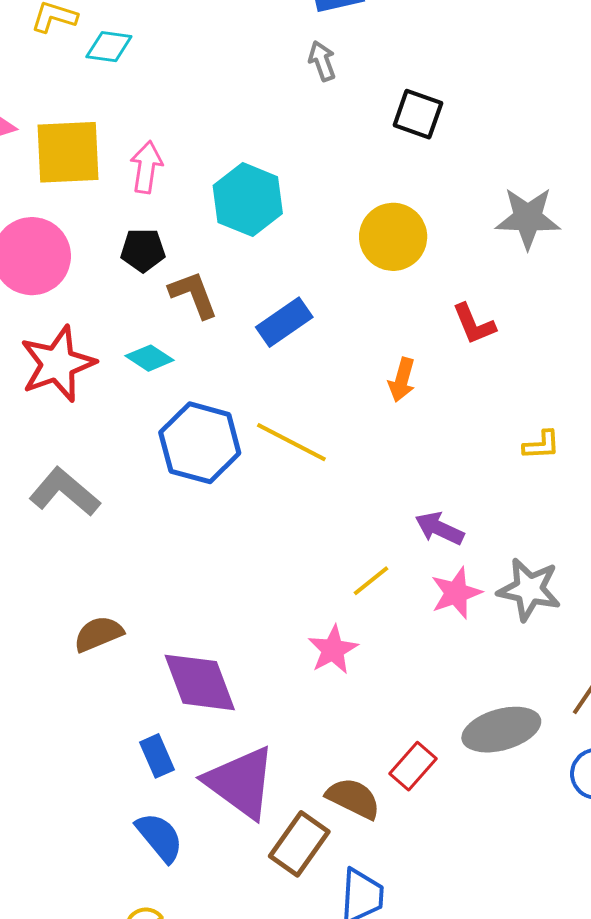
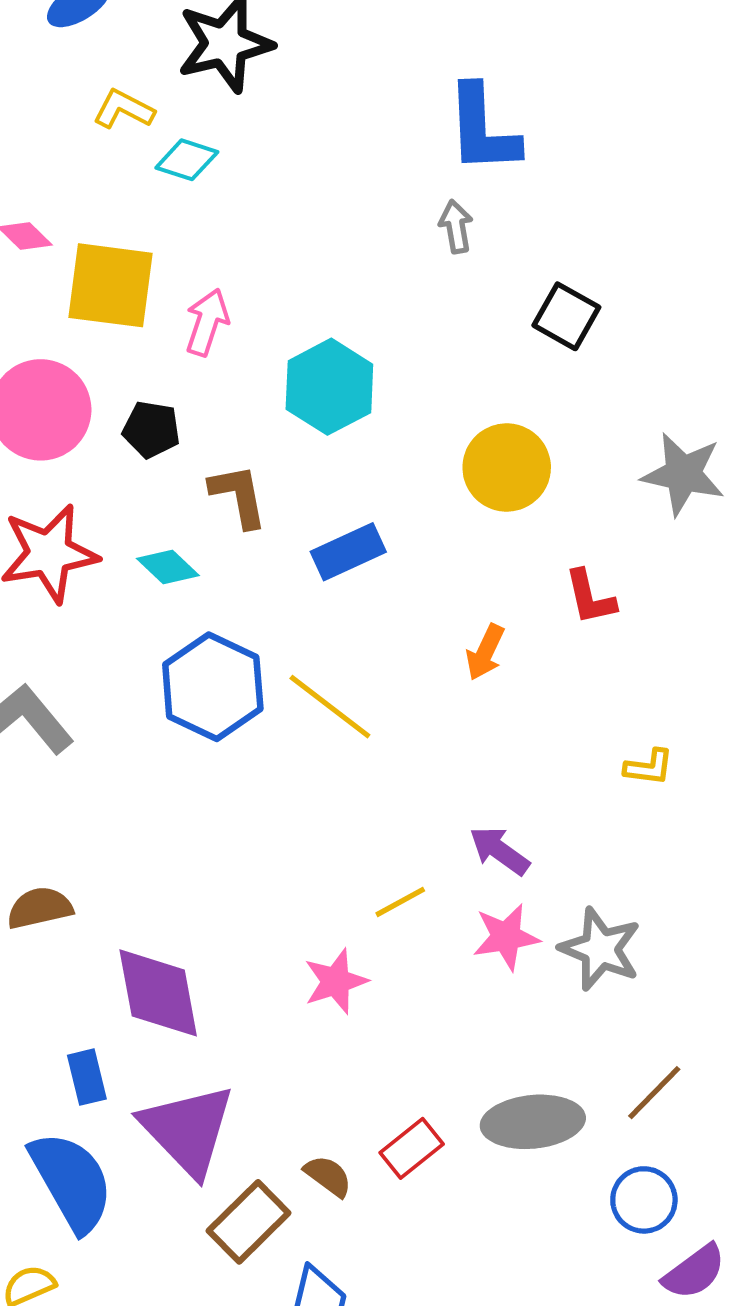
black pentagon: (143, 250) -> (151, 429), moved
brown semicircle: (353, 798) -> (328, 1176), size x0.7
blue semicircle: (160, 837) -> (72, 1182), size x1.5

